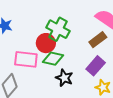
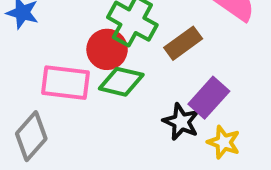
brown rectangle: (98, 40) -> (183, 43), moved
black star: (64, 78) -> (181, 122), moved

